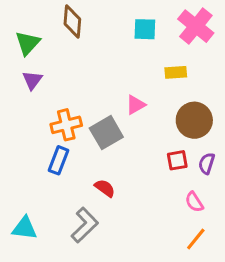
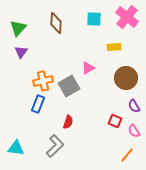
brown diamond: (72, 21) -> (56, 23), moved
red square: (177, 160) -> (115, 121), moved, turned 32
purple semicircle: (207, 163) -> (134, 106), turned -48
red semicircle: (105, 188) -> (68, 122), turned 72
pink semicircle: (194, 202) -> (134, 131), moved

